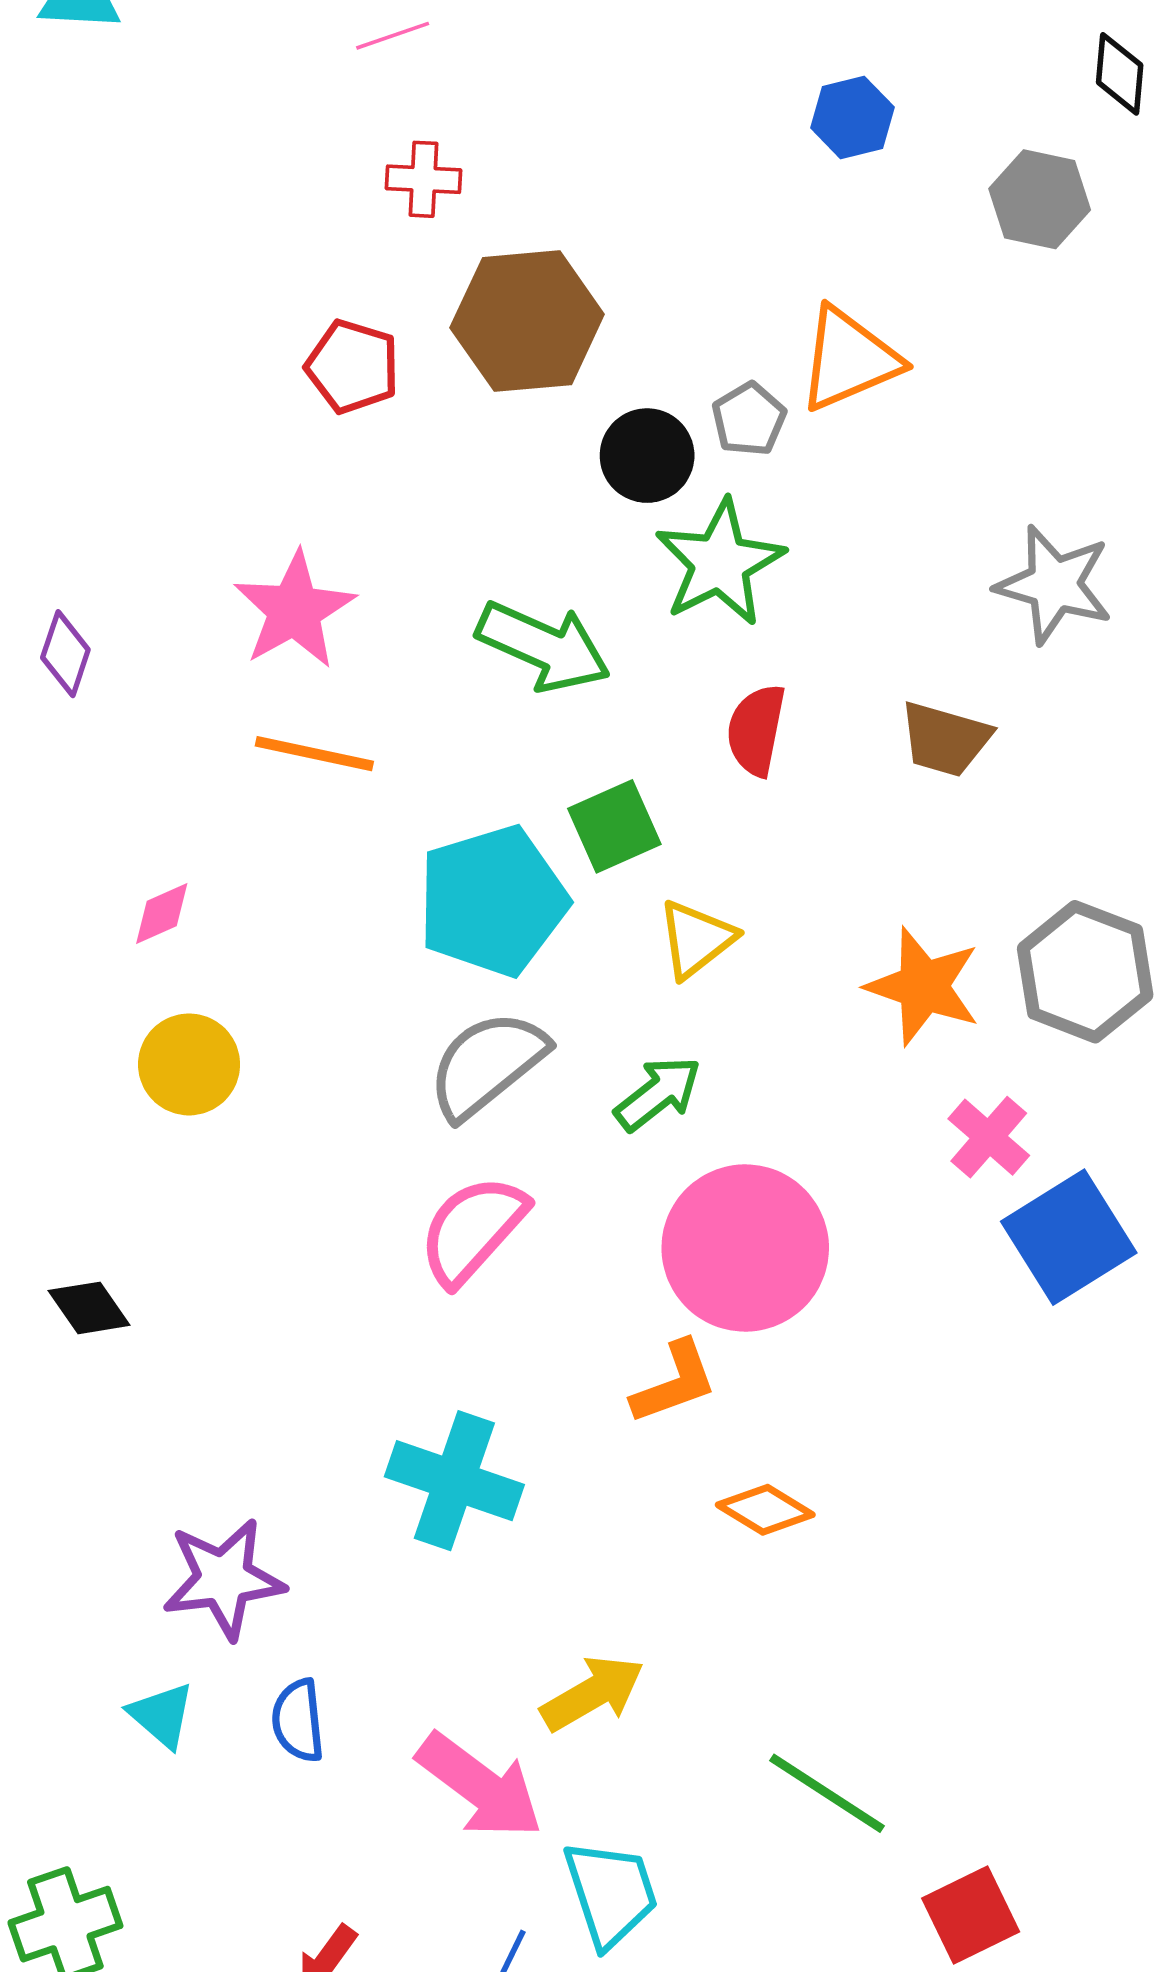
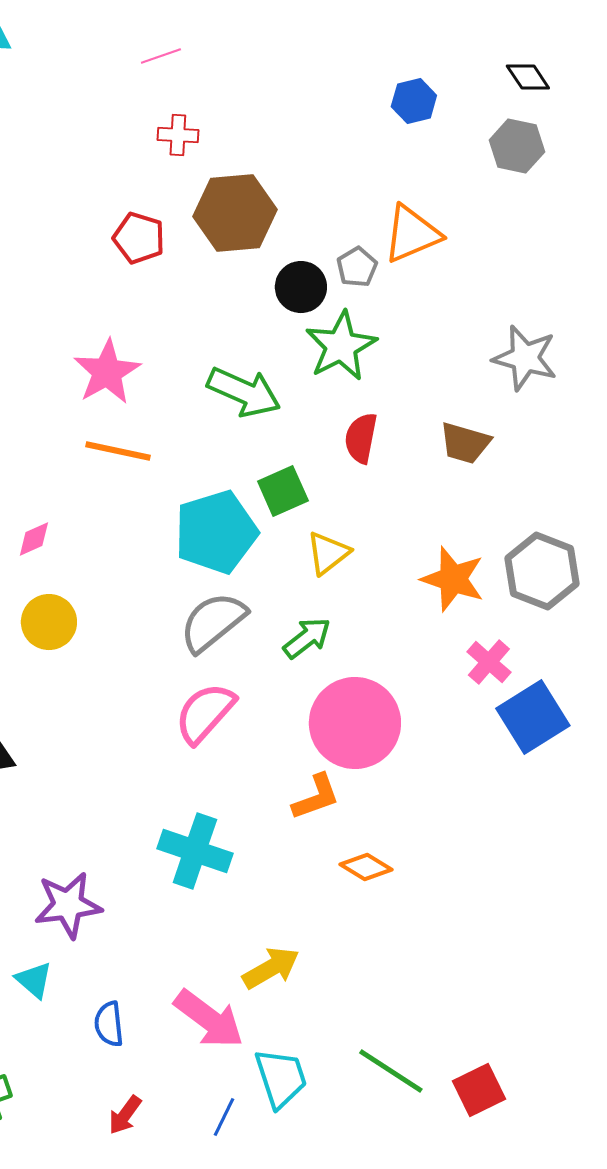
black diamond: (1120, 74) -> (528, 77), moved, turned -39
blue semicircle: (298, 1721) -> (109, 1024), moved
green line: (827, 1793) -> (391, 1071), moved

